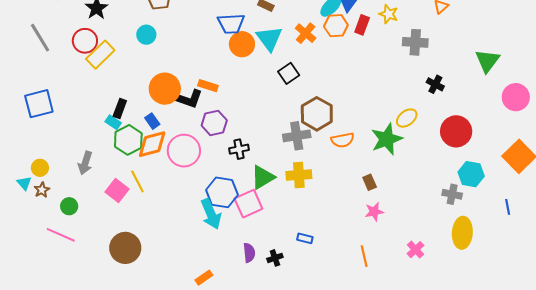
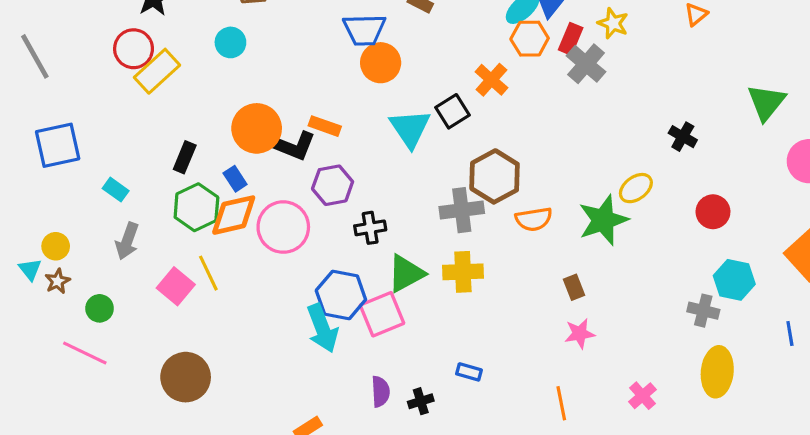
orange cross: (306, 33) -> (491, 80), moved
gray line: (40, 38) -> (35, 56), moved
cyan triangle: (269, 38) -> (410, 128), moved
gray cross: (415, 42) -> (586, 64), moved, turned 35
cyan rectangle: (113, 122) -> (116, 190), moved
red circle: (456, 131) -> (713, 212), size x0.7

